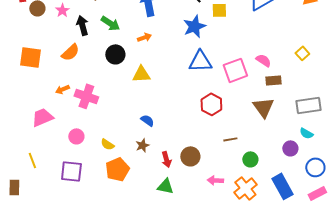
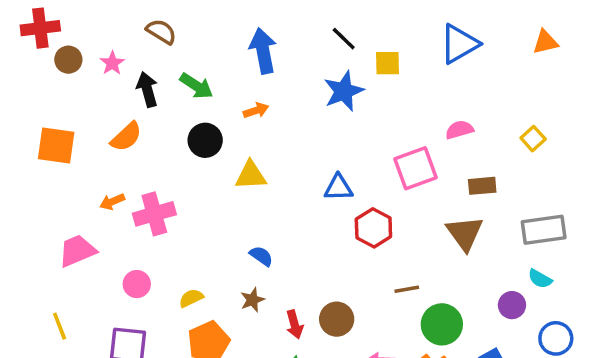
pink semicircle: (263, 60) -> (459, 130), moved, turned -49
blue triangle: (200, 61) -> (338, 188), moved, size x0.7
pink cross: (86, 96) -> (154, 214), turned -35
yellow semicircle: (107, 144) -> (191, 298), turned 120
green circle: (250, 159) -> (442, 324), size x1.5

